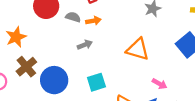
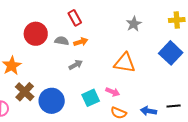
pink arrow: (159, 84) -> (113, 92), moved

